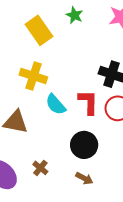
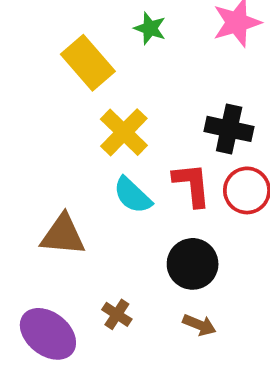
yellow cross: (33, 76) -> (124, 132), moved, turned 32

